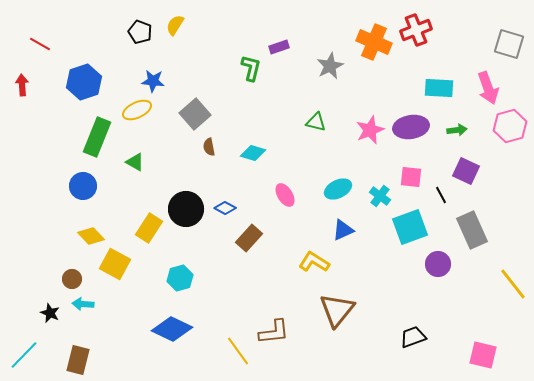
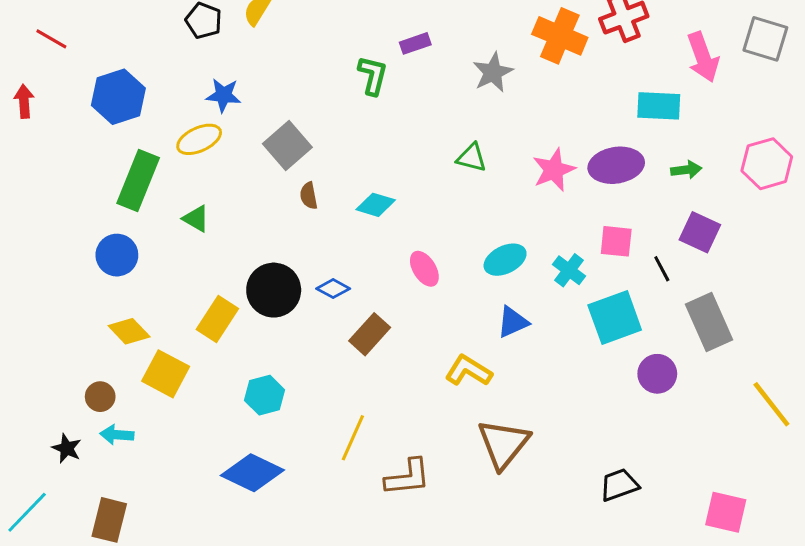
pink arrow: (488, 88) -> (703, 57), moved
yellow line: (238, 351) -> (353, 438), moved, turned 60

